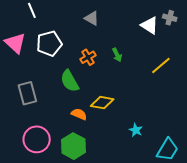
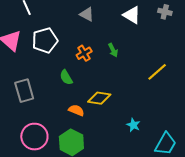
white triangle: (150, 25) -> (132, 15), moved
yellow line: (161, 66) -> (157, 72), moved
green semicircle: (70, 81) -> (66, 77), size x0.7

